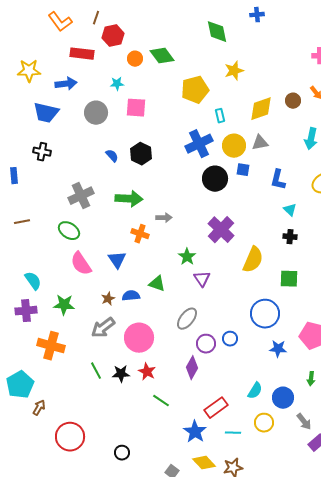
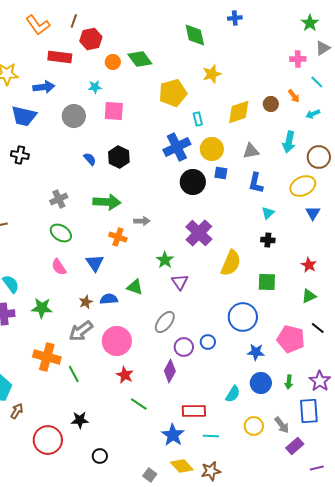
gray triangle: (260, 143) -> (251, 151), moved
gray cross: (81, 196) -> (59, 199), size x0.7
cyan triangle: (290, 210) -> (268, 213), turned 32
green ellipse: (69, 231) -> (61, 233), moved
pink semicircle: (81, 264) -> (59, 267), size x0.7
orange cross: (51, 346) -> (47, 357), moved
black star: (121, 374) -> (80, 420), moved
blue circle: (283, 398) -> (261, 383), moved
red rectangle: (216, 408) -> (194, 411), turned 35
yellow circle: (264, 423) -> (254, 426), moved

